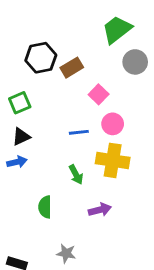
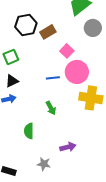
pink circle: (113, 124) -> (77, 72), size x1.5
yellow cross: (113, 160) -> (91, 98), moved
purple arrow: (100, 210) -> (68, 147), moved

